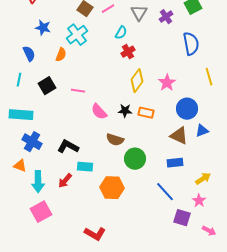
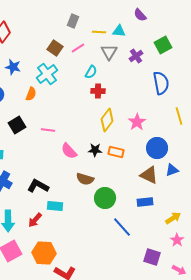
red cross: (128, 52) -> (98, 91), turned 32
orange hexagon: (112, 188) -> (44, 253), moved
blue line: (165, 192) -> (122, 227), moved
pink star: (199, 201) -> (177, 240), moved

